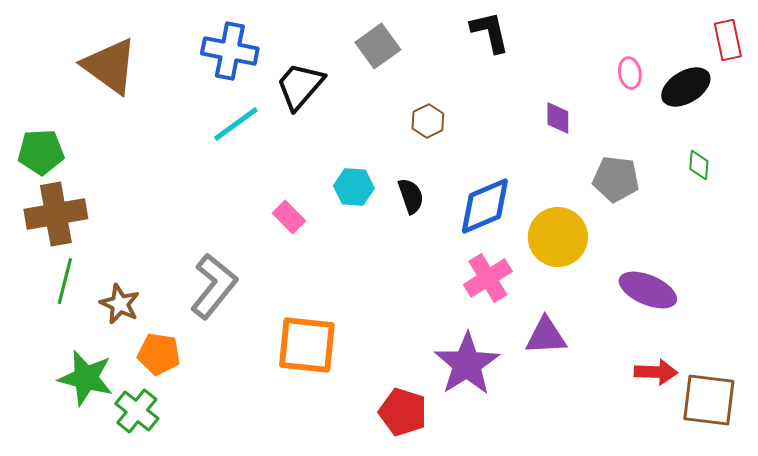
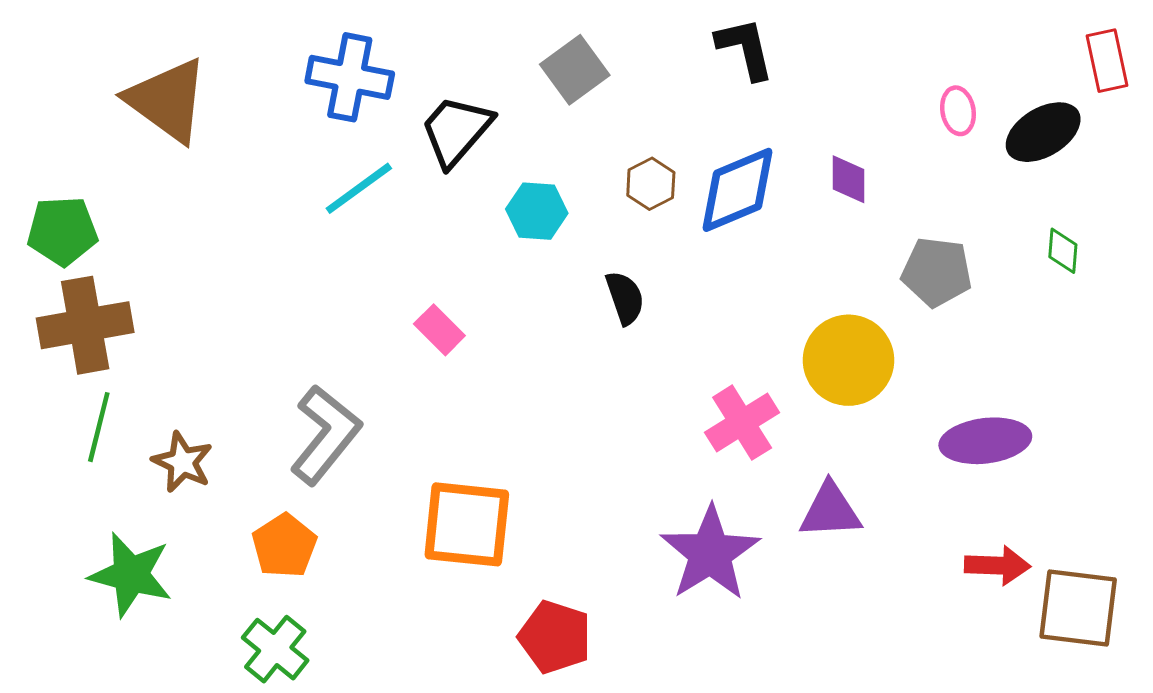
cyan hexagon: (354, 187) -> (537, 211), moved
blue diamond: (485, 206) -> (737, 190), moved
purple ellipse: (648, 290) -> (985, 441), turned -30
orange pentagon: (159, 354) -> (284, 546), moved, turned 30
green cross: (137, 411) -> (275, 649), moved
red pentagon: (403, 412) -> (555, 637), moved

